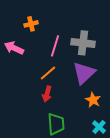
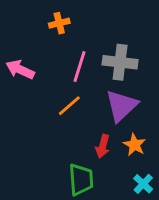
orange cross: (31, 24) -> (59, 23), moved
red arrow: (47, 94) -> (103, 146), moved

